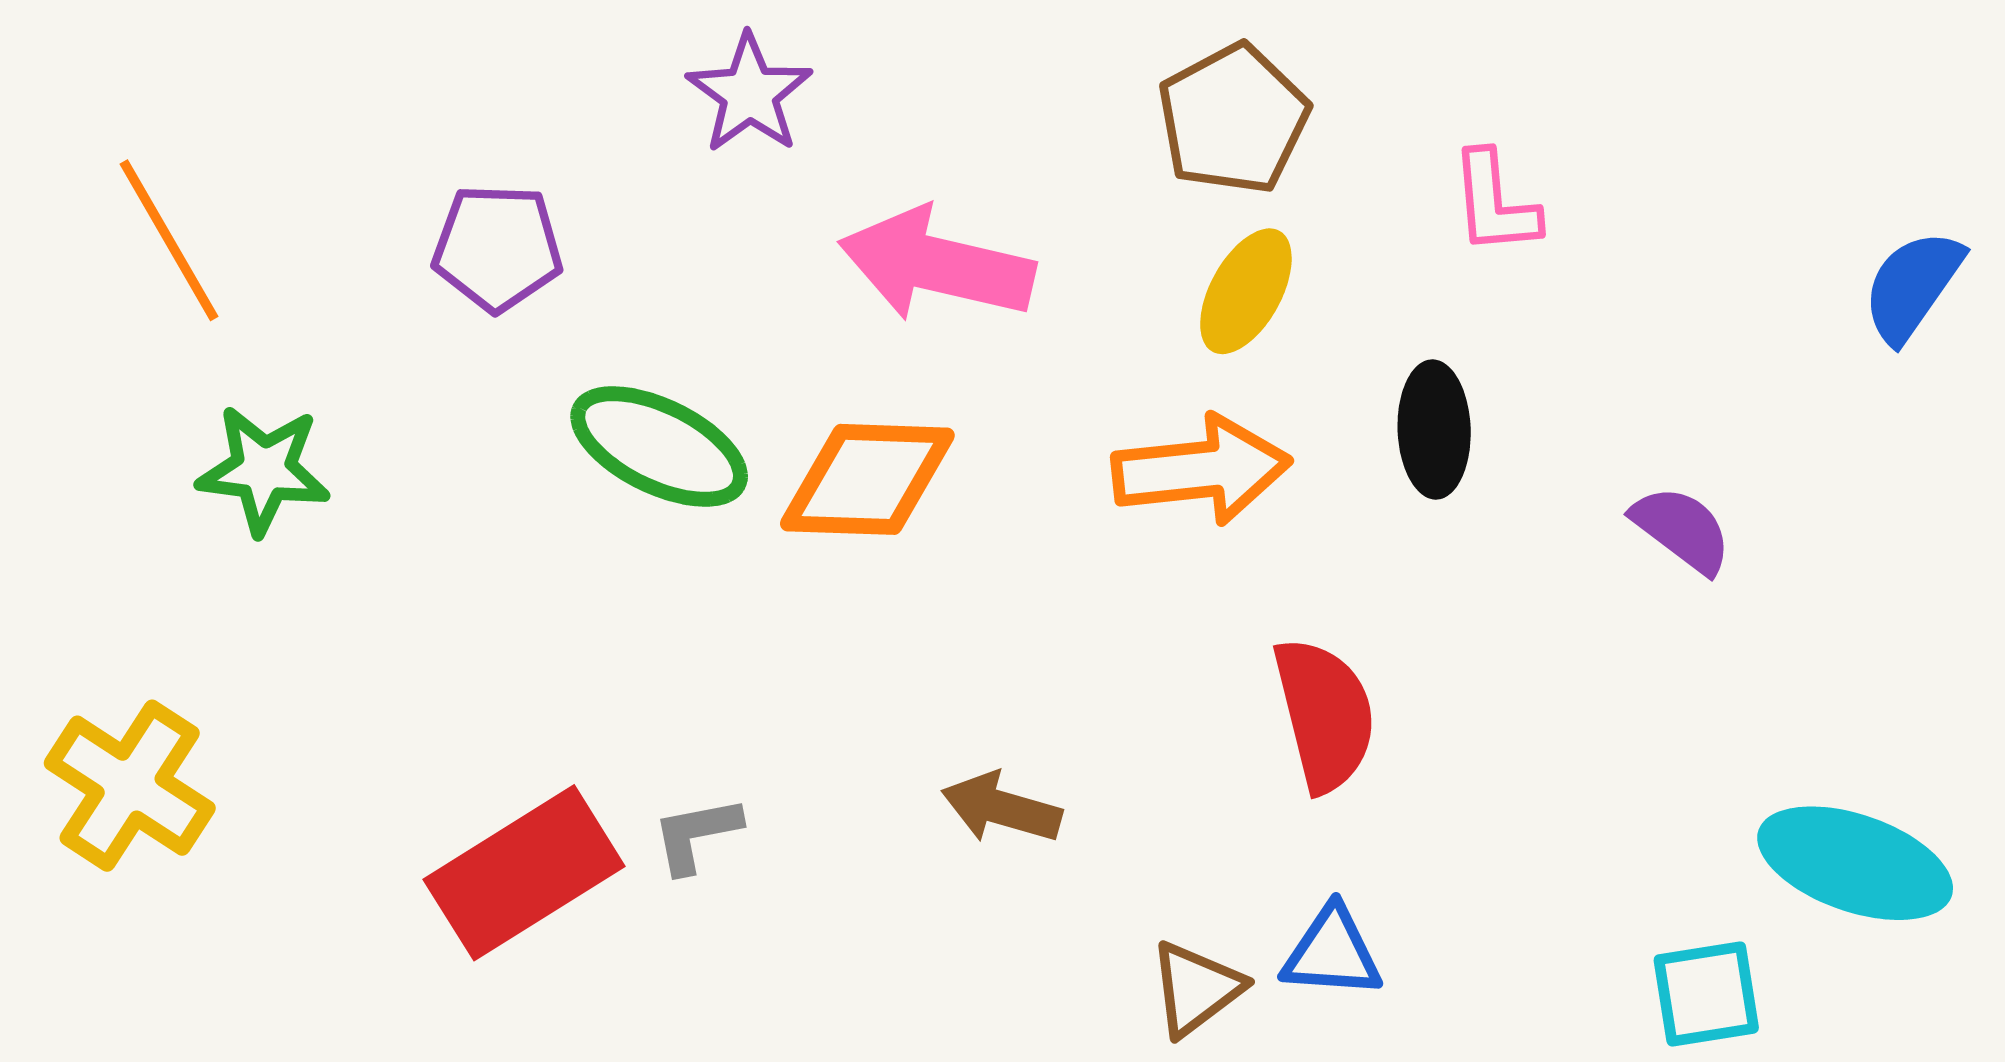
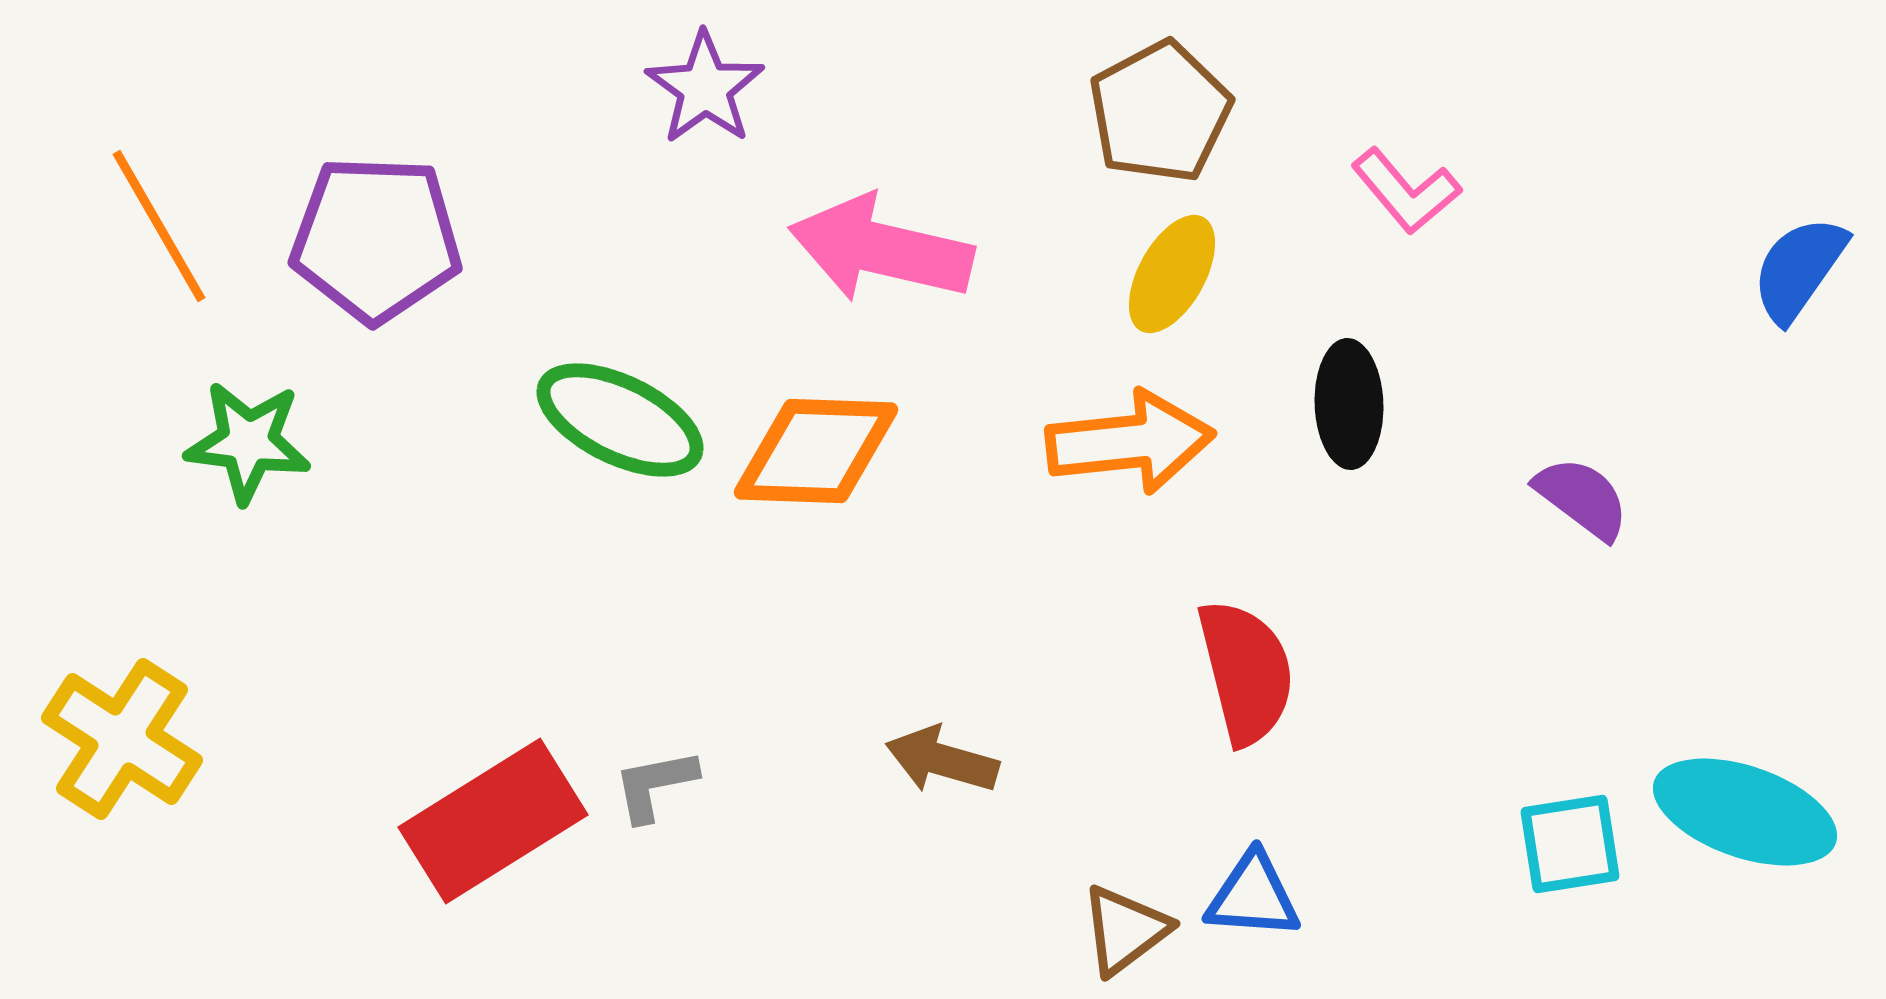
pink L-shape: (1495, 203) -> (1406, 191), turned -35
purple pentagon: (498, 248) -> (376, 239), moved, size x1.4
cyan square: (1706, 994) -> (1570, 844), moved

